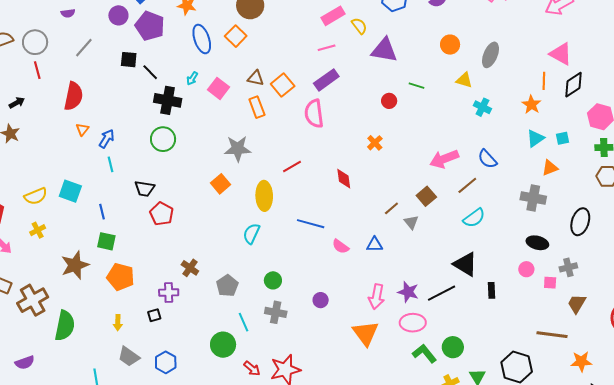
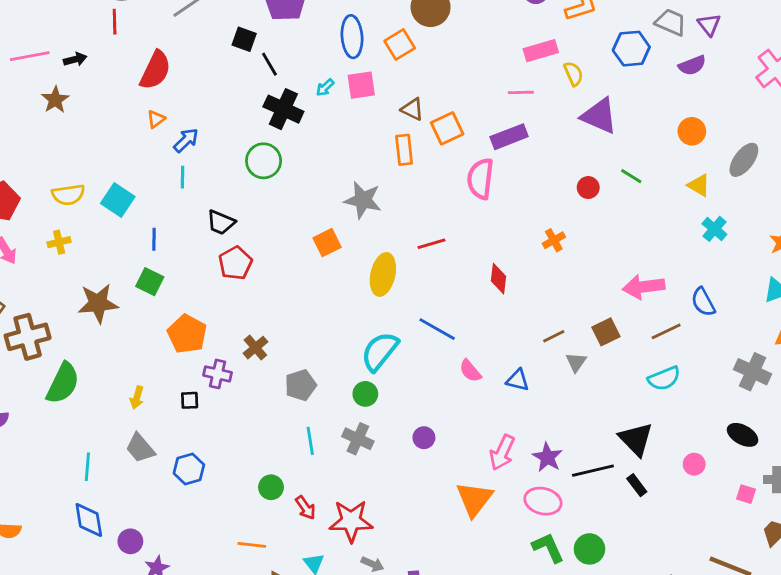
pink square: (219, 88) -> (361, 85), moved, turned 30
cyan semicircle: (251, 234) -> (380, 351), moved, size x1.4
pink circle: (526, 269) -> (694, 464), moved
orange pentagon: (121, 277) -> (187, 334), moved
black rectangle: (492, 290) -> (637, 485), moved, turned -49
green circle: (223, 345) -> (271, 487), moved, size x0.7

